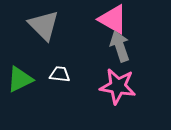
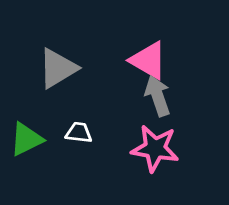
gray triangle: (44, 25) -> (58, 68), turned 44

